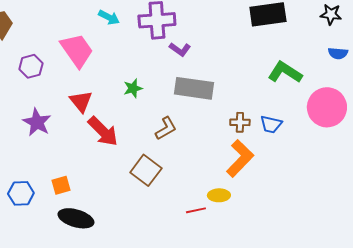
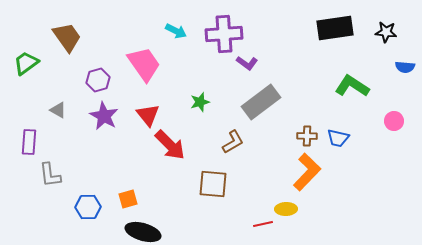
black star: (331, 14) -> (386, 32), moved
gray rectangle: (194, 88) -> (261, 102), turned -45
pink circle: (327, 107) -> (394, 121), size x0.5
purple star: (37, 122) -> (104, 116), moved
brown square: (146, 170) -> (213, 184), turned -32

